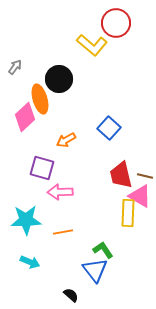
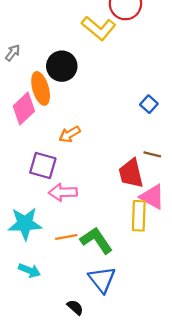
blue square: (109, 128) -> (149, 104), moved, size x0.7
brown line: (145, 176) -> (152, 154), moved
green L-shape: (103, 250) -> (96, 240), moved, size x1.4

